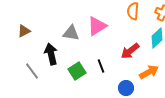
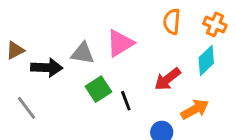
black arrow: (51, 54) -> (47, 68), moved, turned 105
green square: (77, 71) -> (98, 89), moved

